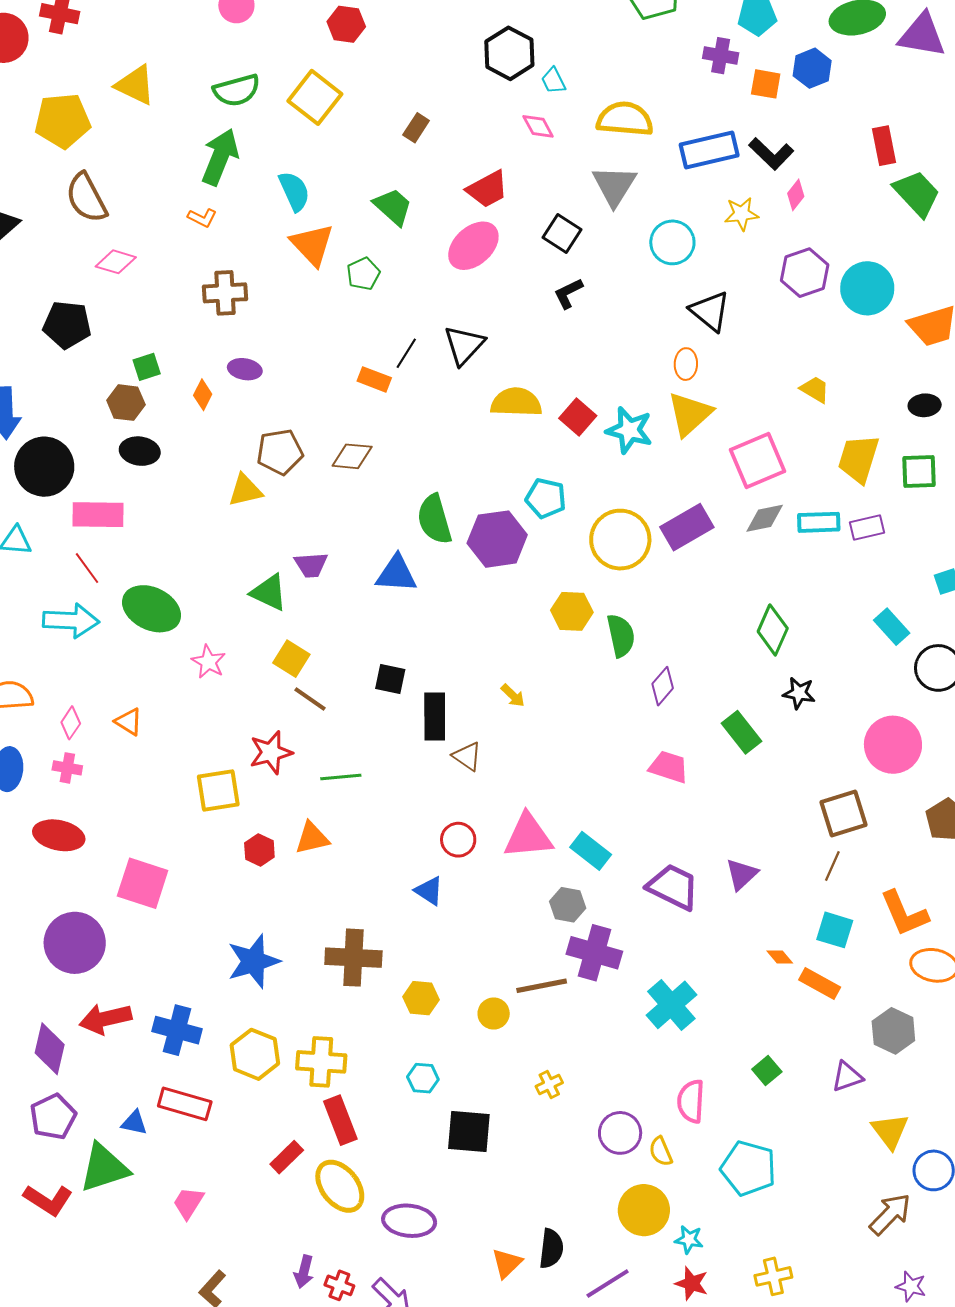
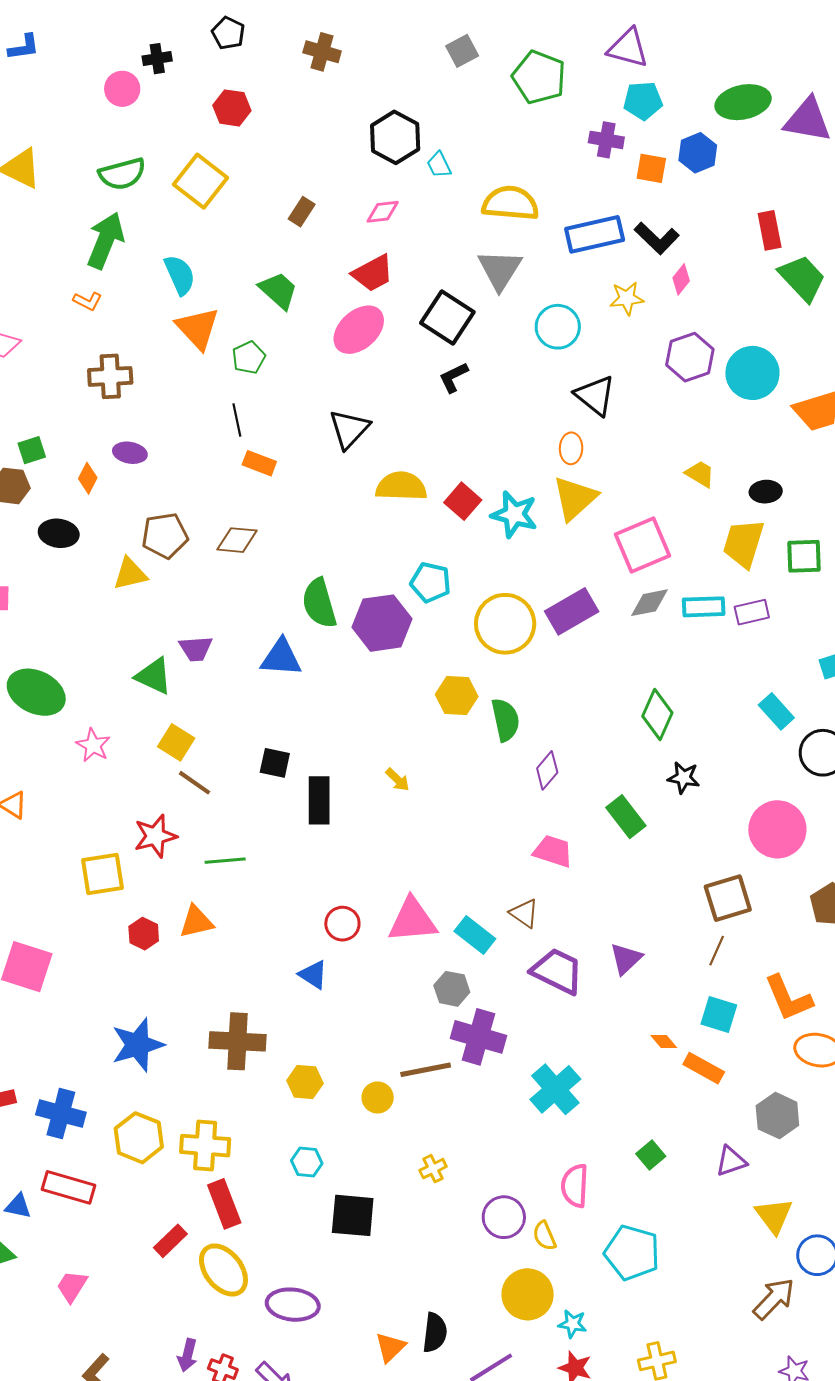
pink diamond: (538, 126) -> (383, 212), moved, turned -68
black square: (562, 233) -> (447, 318), size x1.4
black line: (406, 353) -> (237, 420), moved, turned -44
black ellipse: (925, 405) -> (766, 492), moved
black ellipse: (140, 451) -> (59, 533), moved
brown triangle: (467, 756) -> (524, 913), moved

